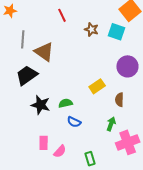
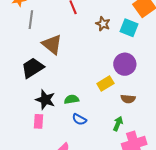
gray line: (23, 39) -> (31, 20), moved
purple circle: (127, 66) -> (125, 64), moved
brown semicircle: (119, 100) -> (128, 99), turned -88
pink rectangle: (44, 143) -> (38, 121), moved

